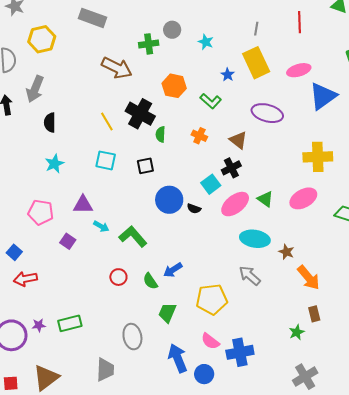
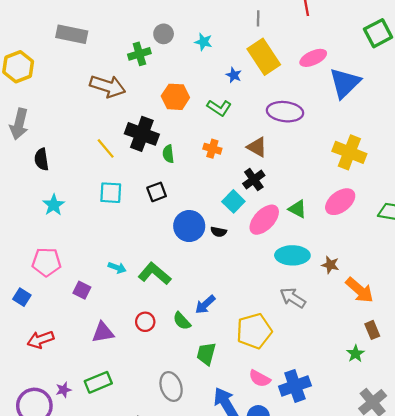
yellow cross: (318, 157) -> (349, 152), turned 32
purple triangle: (83, 205) -> (103, 332), moved
blue square: (14, 252) -> (22, 297), moved

